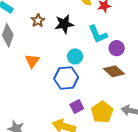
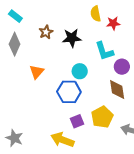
brown diamond: (114, 71) -> (117, 89), turned 35
yellow pentagon: (102, 112) -> (102, 117), moved

